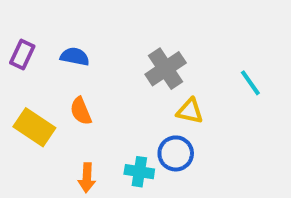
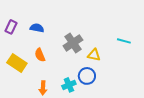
gray cross: (166, 69) -> (73, 43), moved
cyan line: (250, 83) -> (124, 41), turned -40
cyan cross: (139, 172) -> (69, 85), turned -32

